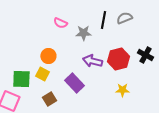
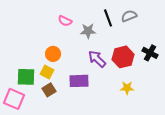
black line: (103, 20) -> (108, 18), turned -30
purple arrow: (92, 61) -> (97, 59), turned 30
purple rectangle: (74, 83) -> (79, 81), turned -48
brown square: (49, 99) -> (49, 90), moved

